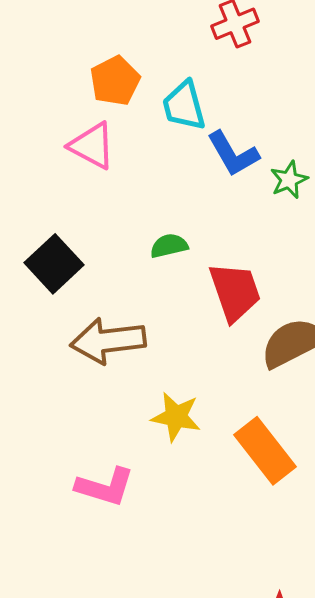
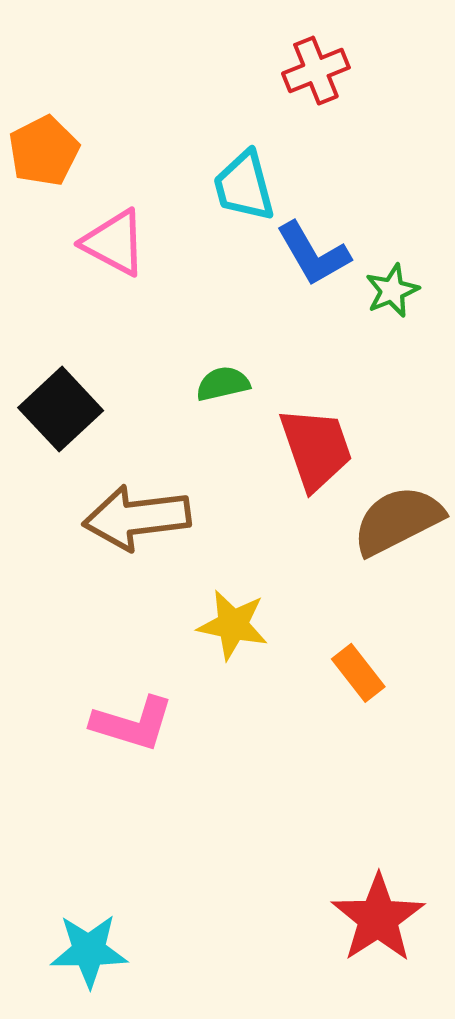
orange pentagon: (115, 81) -> (44, 151), moved
orange rectangle: (265, 451) -> (358, 673), size x0.6

